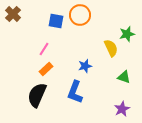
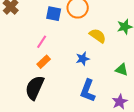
yellow semicircle: (111, 48) -> (98, 36), moved, turned -30
blue L-shape: (75, 92) -> (88, 91), moved

